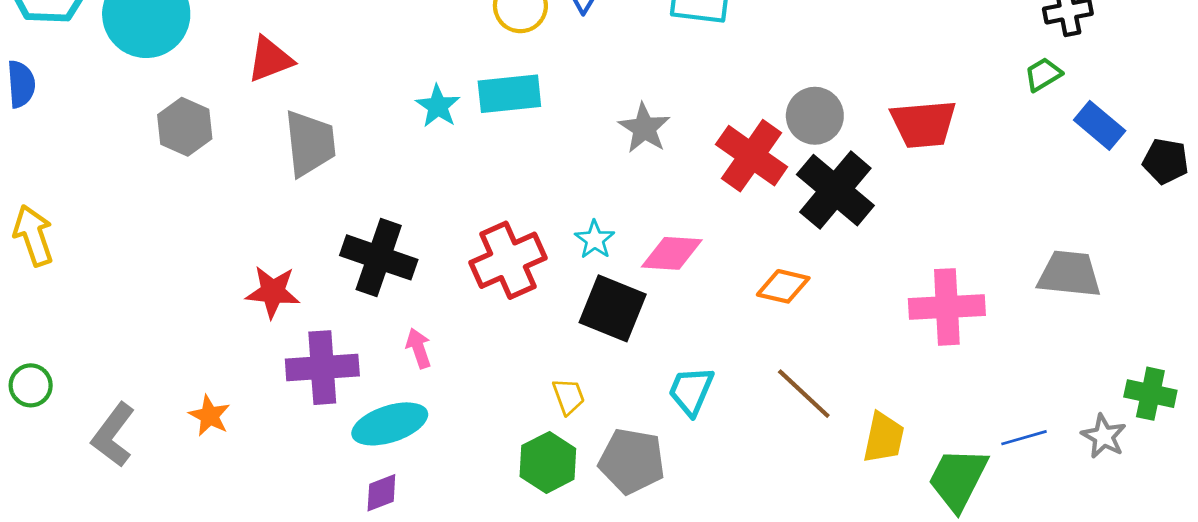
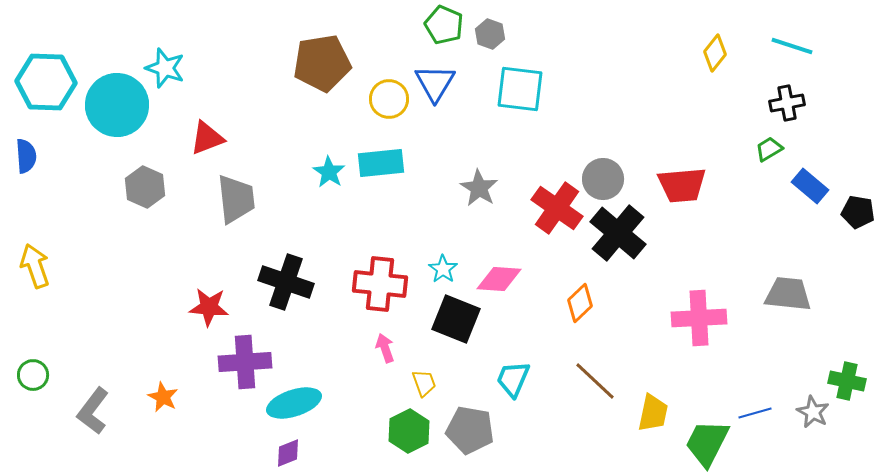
red cross: (508, 260) -> (380, 284), turned 30
orange diamond: (783, 286) -> (580, 303), turned -57
pink arrow: (419, 348) -> (385, 348), moved

